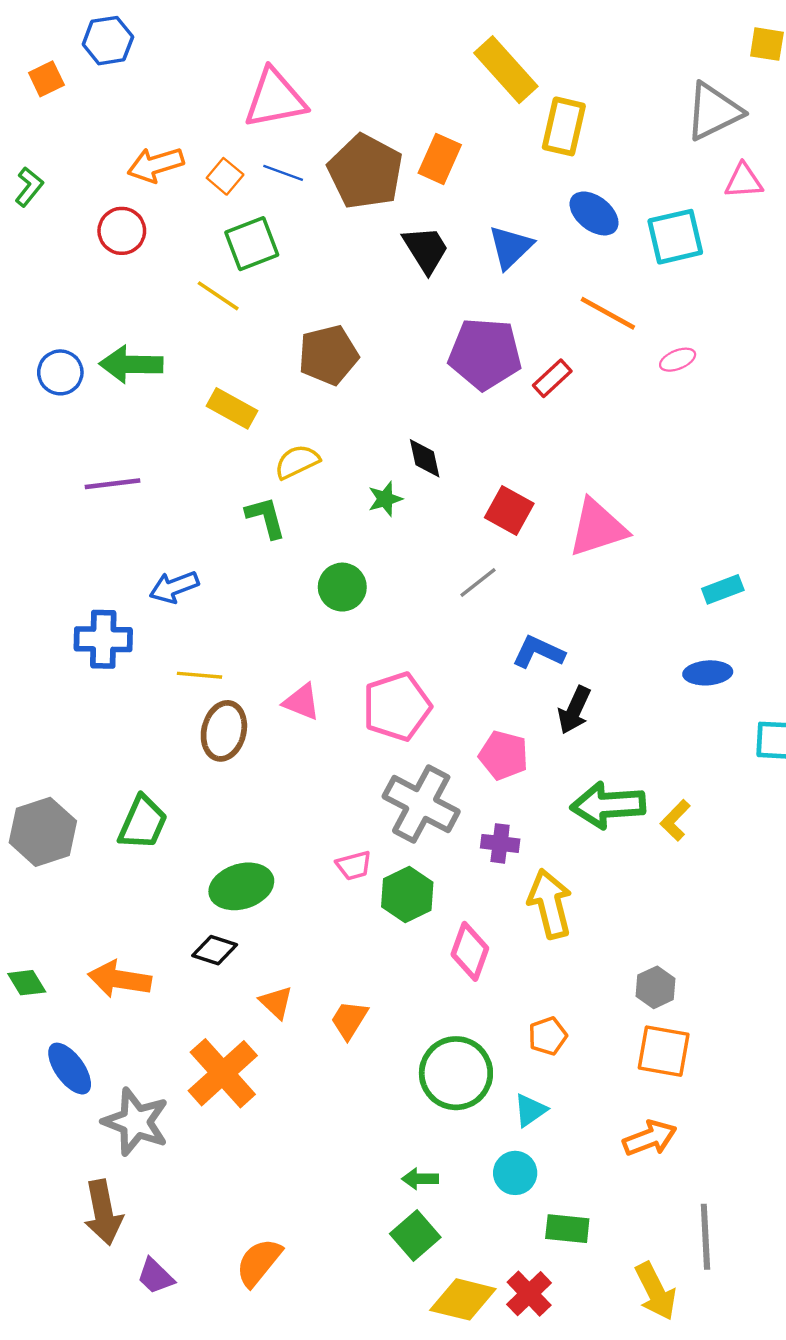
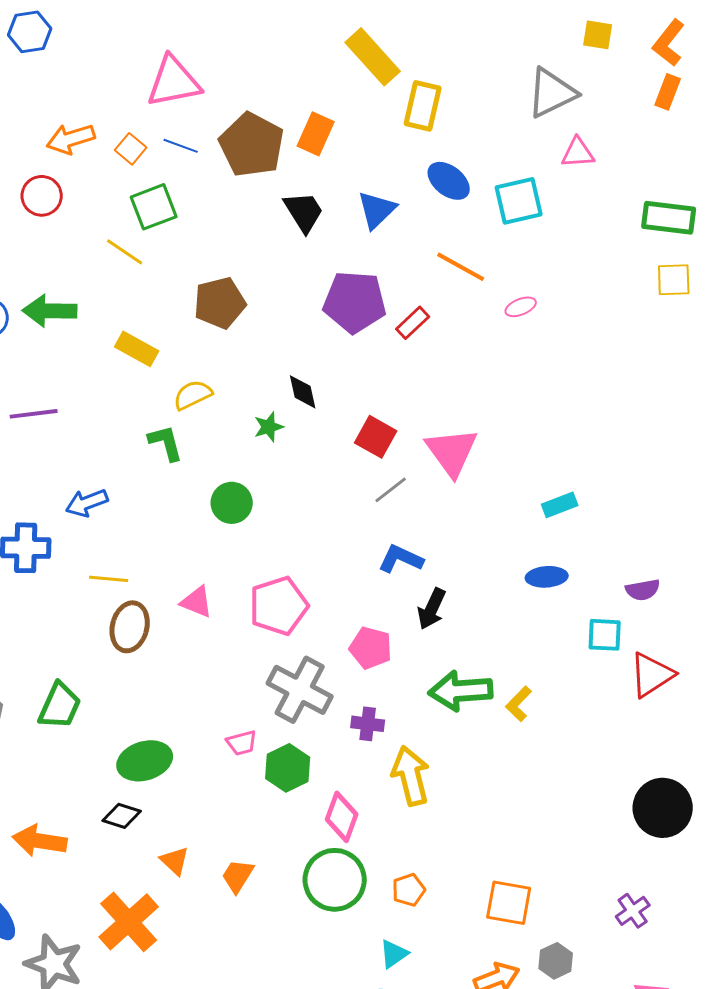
pink triangle: (598, 528) -> (452, 452), turned -48
gray line: (478, 582) -> (391, 490), moved
gray hexagon: (656, 987) -> (556, 961), moved
green circle: (456, 1073) -> (335, 880), moved

